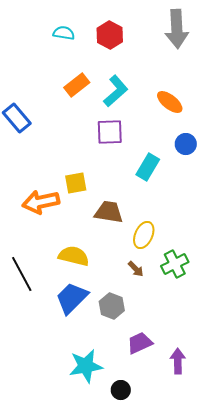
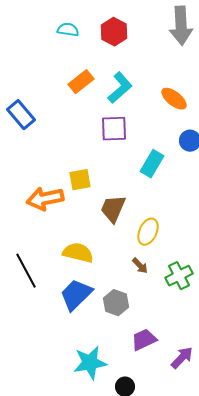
brown trapezoid: (109, 212) -> (113, 209), turned -76
green cross: (175, 264) -> (179, 276), moved
purple arrow: (178, 361) -> (182, 358), turned 45

